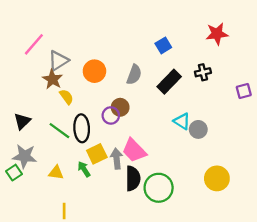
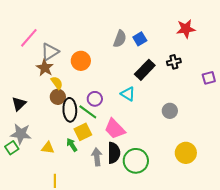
gray semicircle: (134, 75) -> (120, 39), moved
brown circle: (120, 107) -> (58, 97), moved
cyan triangle: (182, 121) -> (128, 94), moved
green line: (59, 131) -> (88, 112), moved
gray arrow: (117, 159) -> (97, 157), moved

